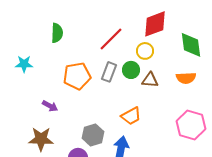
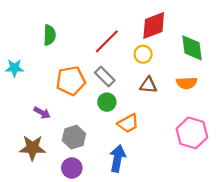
green circle: (131, 70) -> (107, 102), moved
gray rectangle: (109, 72) -> (105, 77), turned -66
gray hexagon: (93, 135) -> (74, 137), moved

